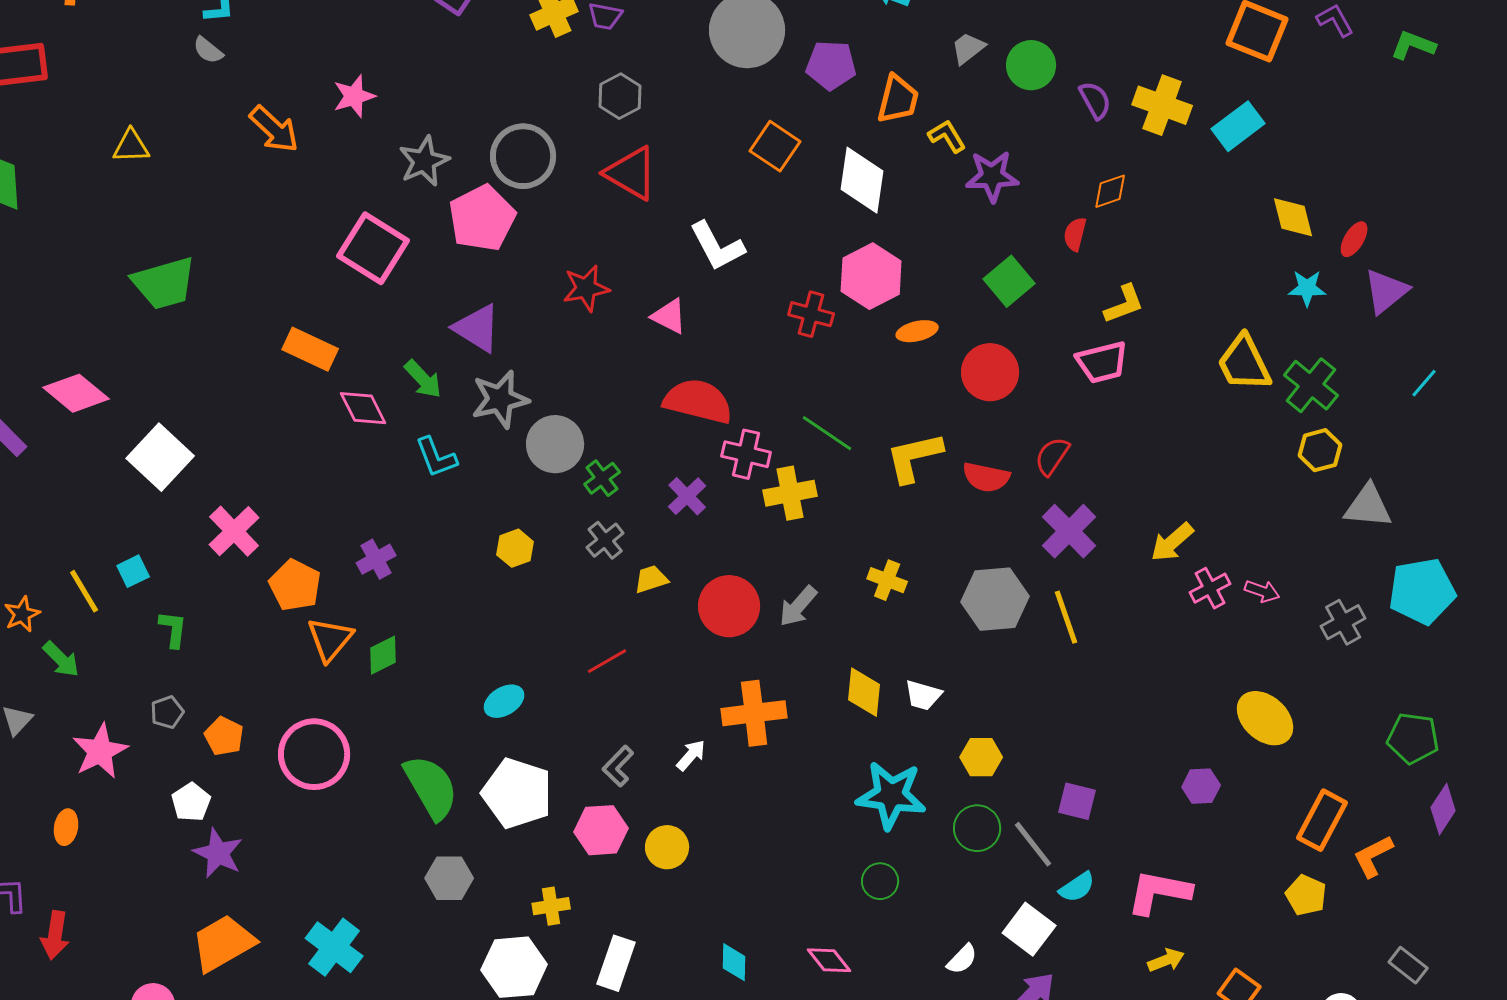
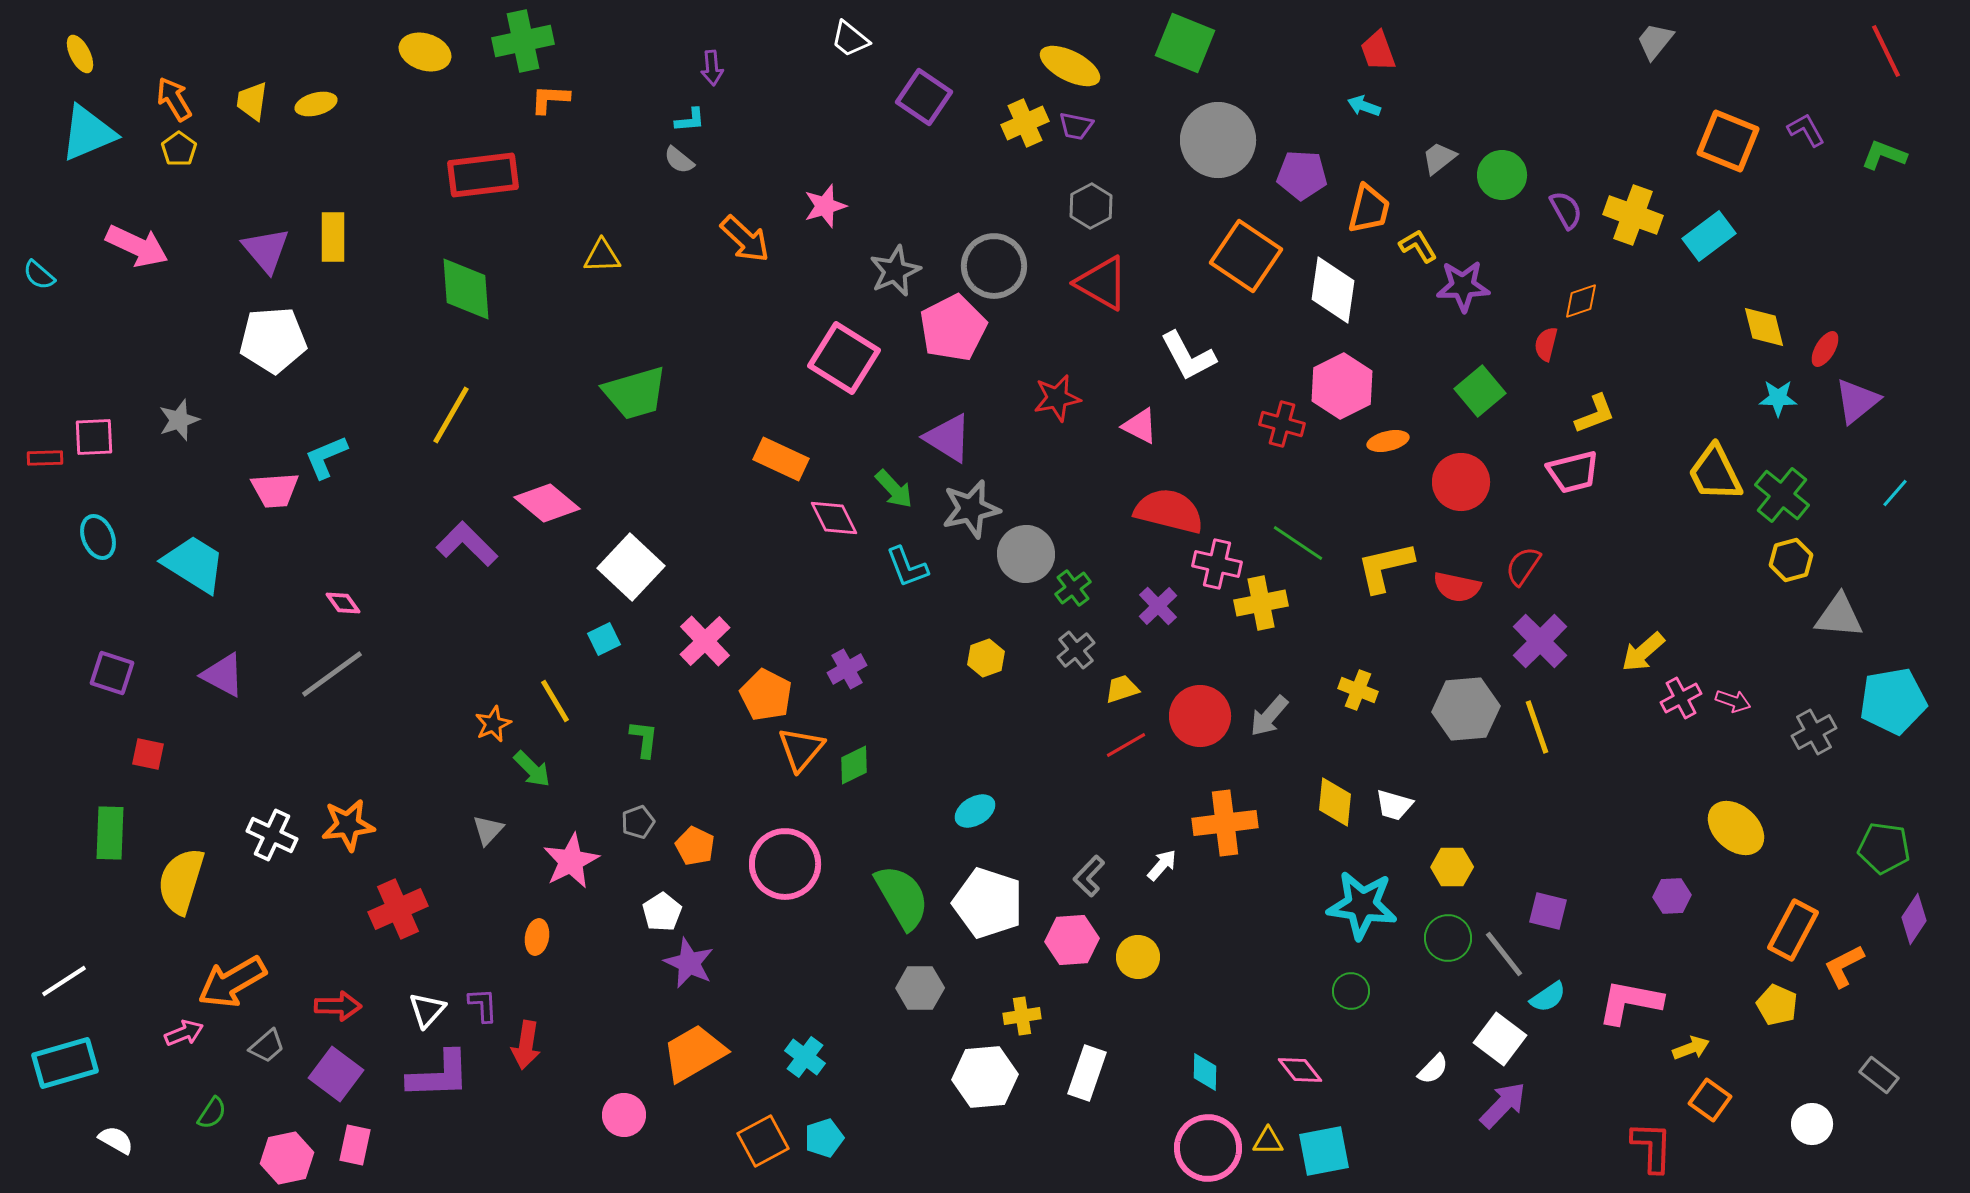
orange square: (775, 146) -> (1246, 256), size x1.4
cyan square: (133, 571) -> (604, 639), moved
red line: (607, 661) -> (1126, 745), moved
cyan cross: (334, 947) -> (805, 1057), size x0.7
yellow arrow: (1166, 960) -> (1691, 1048), moved

